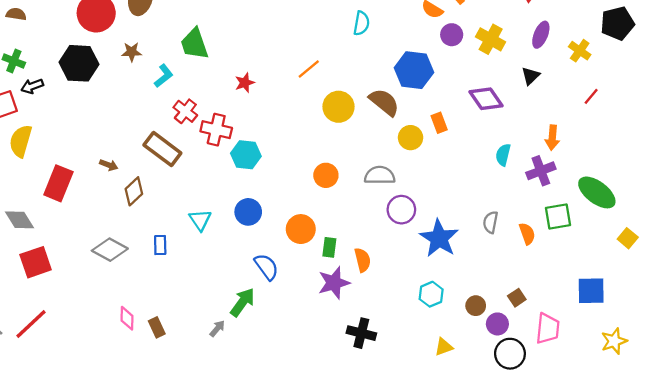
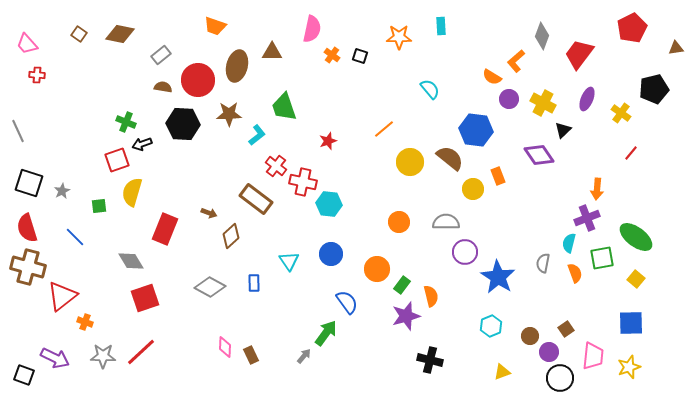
brown semicircle: (16, 14) -> (163, 87), moved
cyan semicircle: (361, 23) -> (430, 89), turned -50
brown star: (132, 52) -> (229, 114), size x1.4
black triangle: (531, 76) -> (563, 130), moved
cyan semicircle: (503, 155) -> (569, 243), moved
yellow square: (628, 238) -> (636, 279), moved
green rectangle: (329, 247) -> (402, 285), turned 30
yellow star: (614, 341) -> (629, 367), moved

